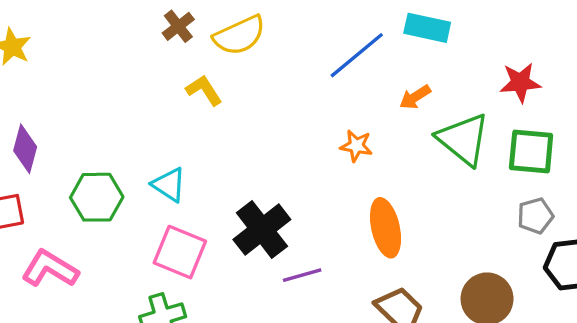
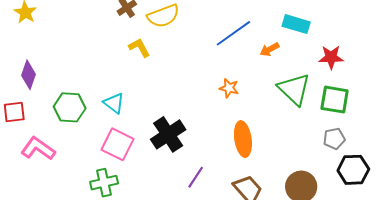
cyan rectangle: (427, 28) -> (296, 24), moved
orange arrow: (415, 97) -> (269, 49), moved
purple line: (302, 275) -> (196, 177), moved, turned -45

